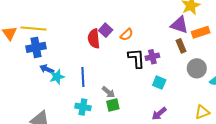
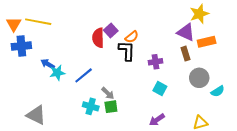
blue cross: (36, 47) -> (21, 46), moved
black L-shape: (136, 58) -> (127, 51), moved
blue line: (83, 77) -> (84, 75), turned 48
cyan cross: (83, 107) -> (91, 106), moved

